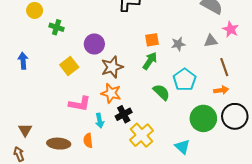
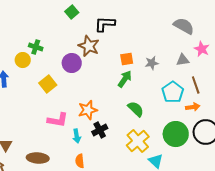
yellow circle: (35, 10) -> (23, 60), moved
brown star: (112, 67) -> (89, 46), moved, turned -30
cyan pentagon: (184, 80) -> (173, 92), moved
orange star: (111, 93) -> (88, 110), turned -30
yellow cross: (142, 135) -> (138, 141), moved
orange semicircle: (88, 140) -> (80, 161), moved

